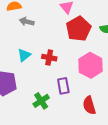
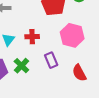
green cross: (41, 101) -> (21, 66), moved

